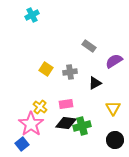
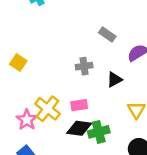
yellow square: (46, 69) -> (18, 62), moved
yellow cross: (40, 107) -> (48, 109), size x1.5
pink star: (31, 124) -> (27, 120), moved, size x0.7

